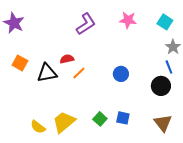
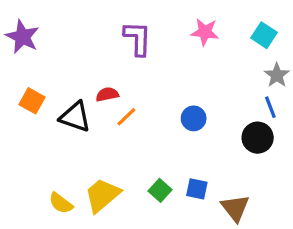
purple L-shape: (86, 24) -> (138, 38), turned -55
black triangle: (47, 73) -> (75, 117), turned 30
brown triangle: (163, 123) -> (235, 208), moved

